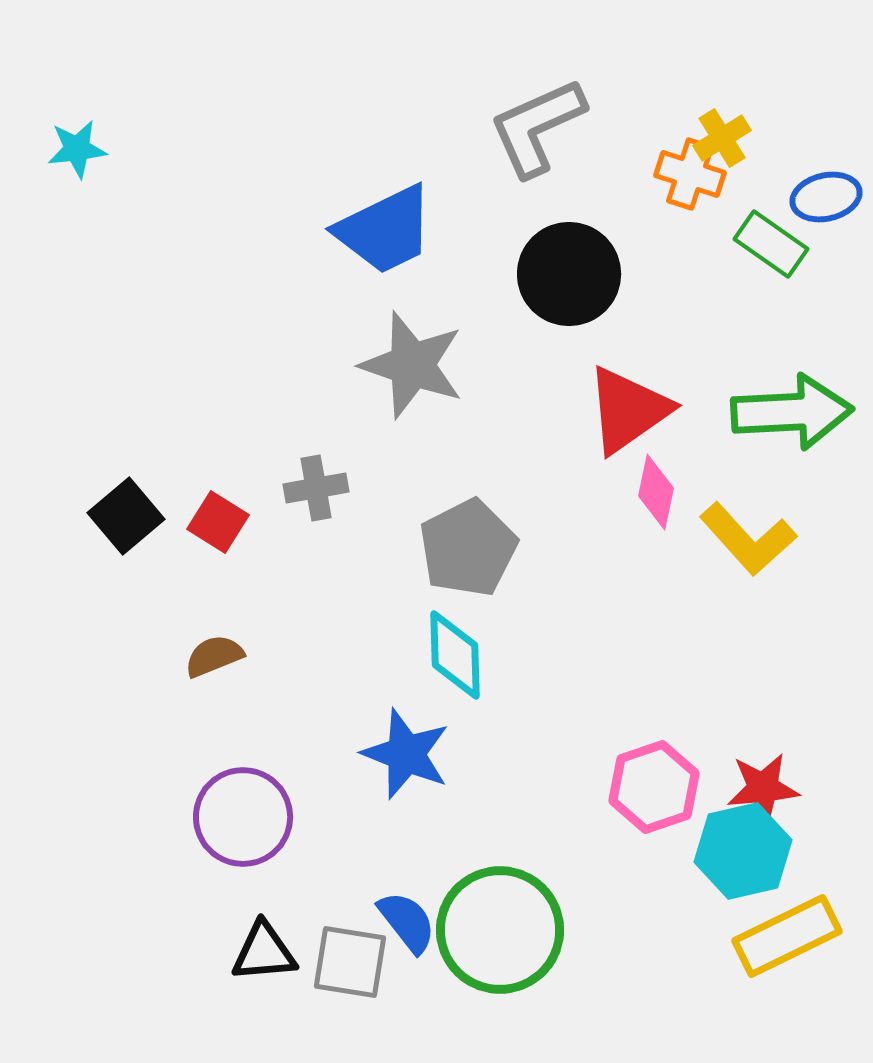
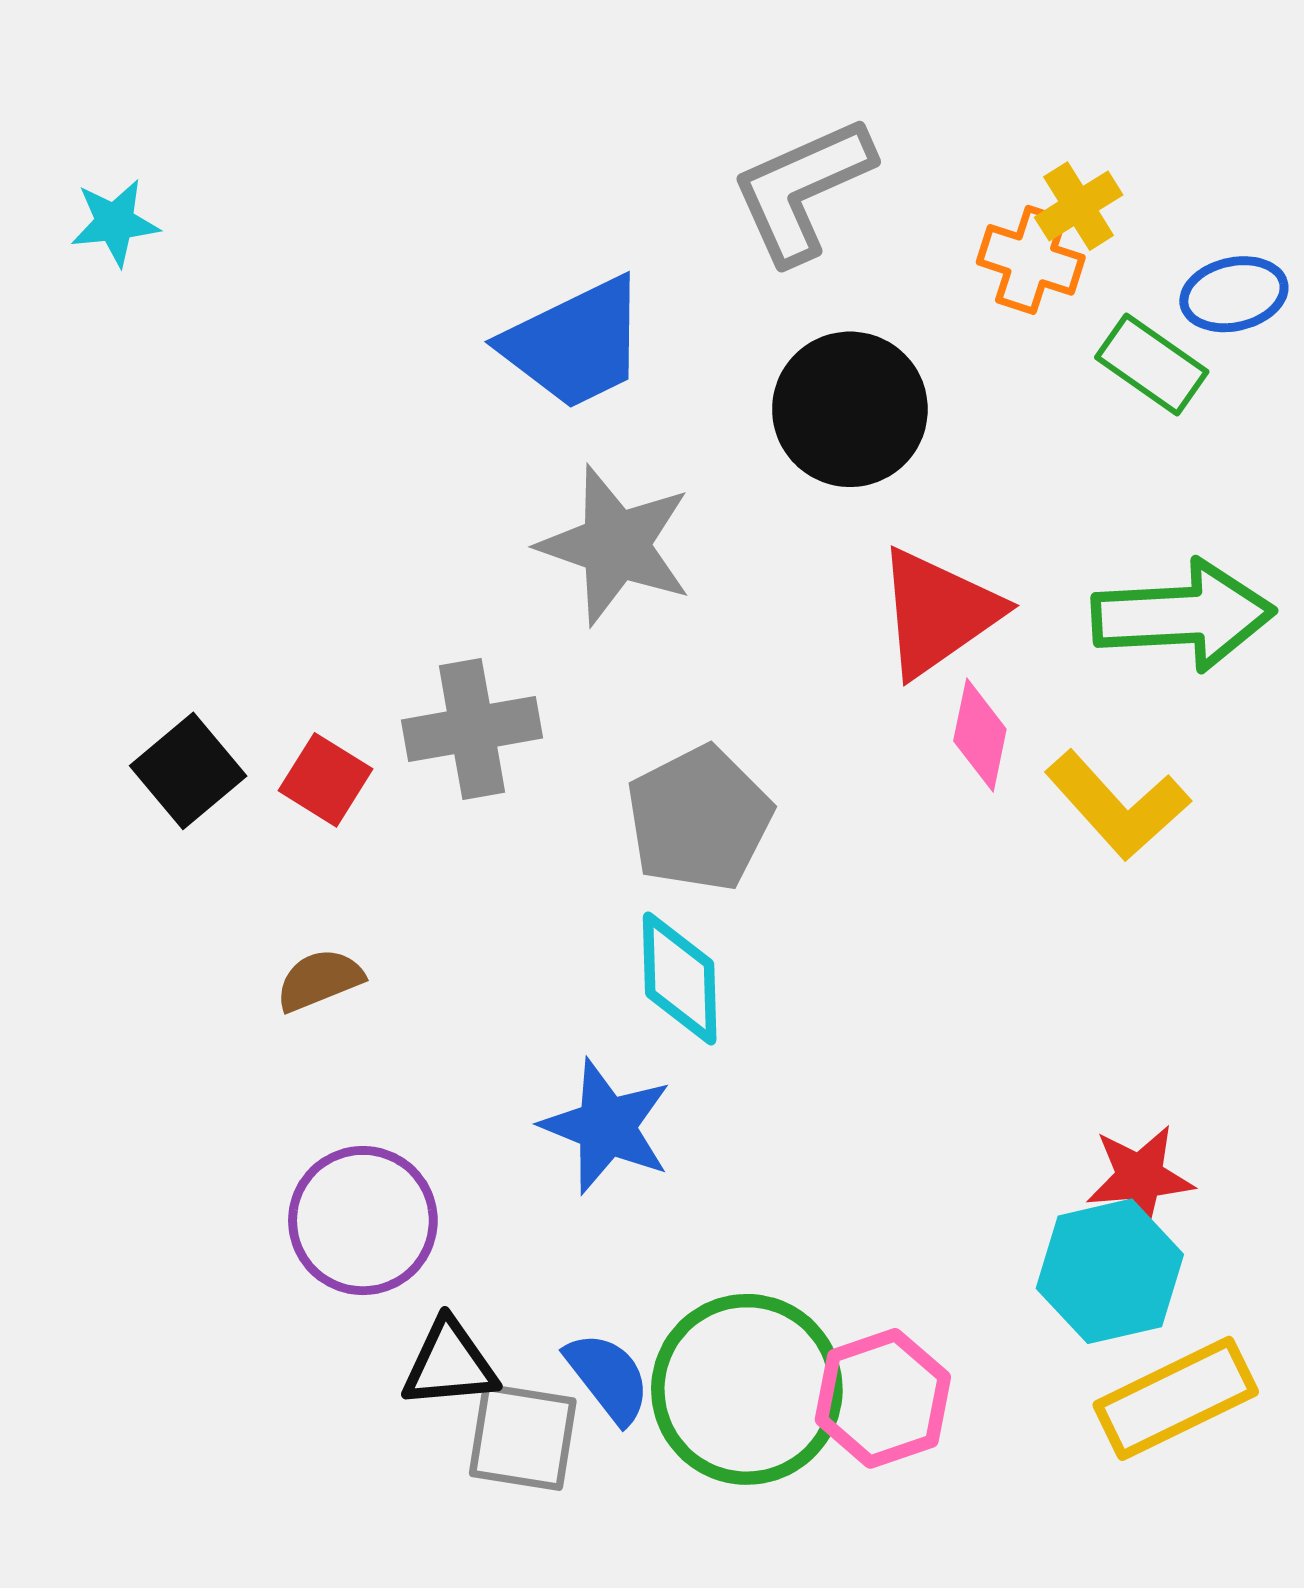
gray cross: (316, 488) -> (472, 729), size x1.4
pink hexagon: (654, 787) -> (883, 1398), moved
black triangle: (264, 952) -> (450, 1364), moved

